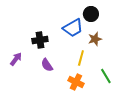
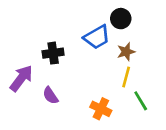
yellow line: (81, 58) -> (126, 77), moved
purple arrow: (16, 59) -> (21, 78), size x1.5
purple semicircle: (47, 65) -> (50, 96), moved

